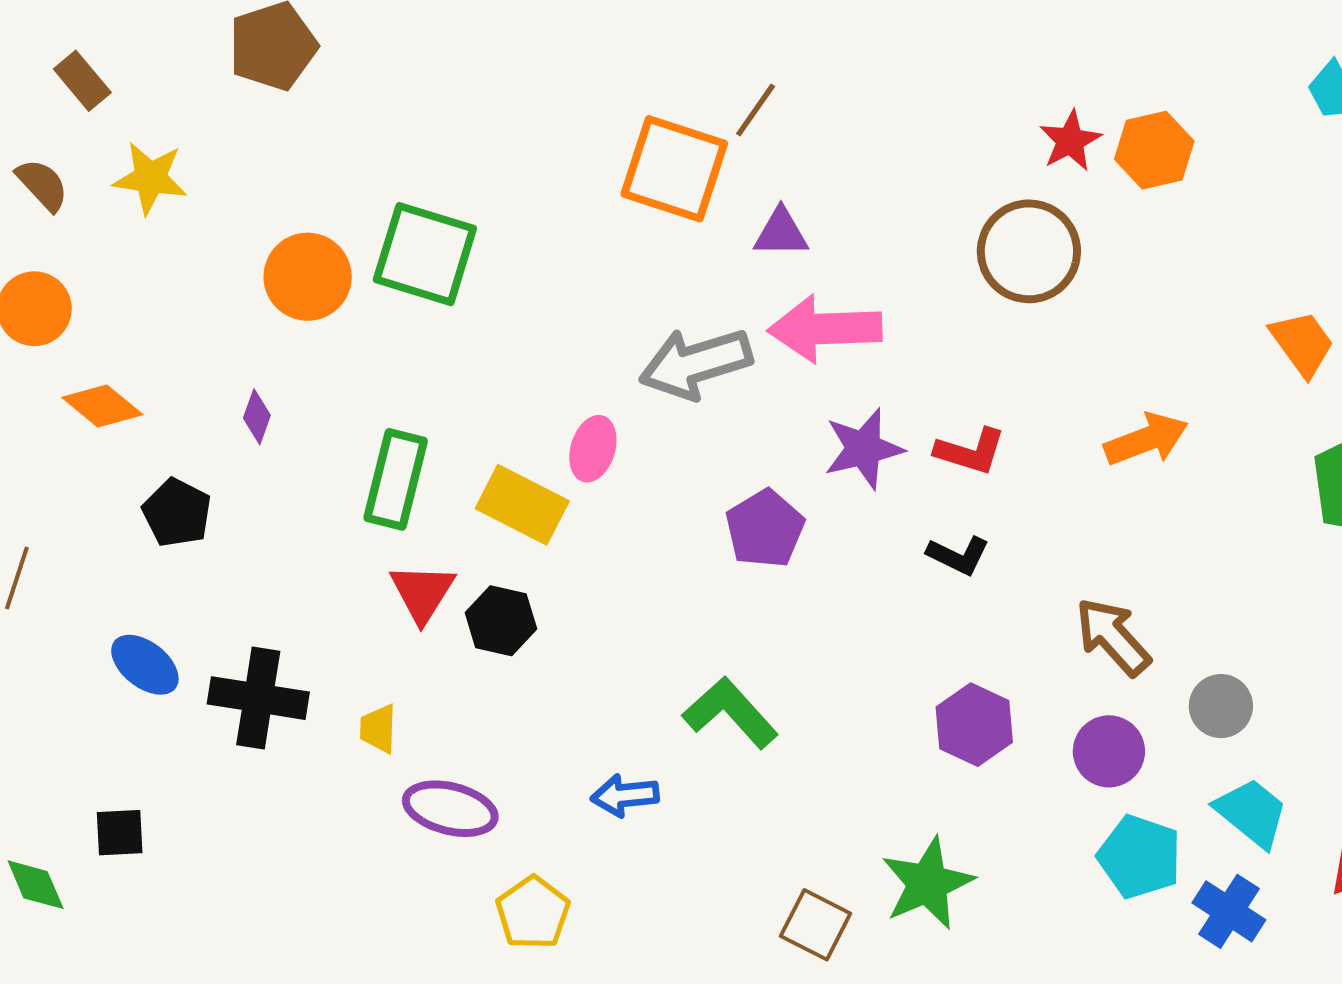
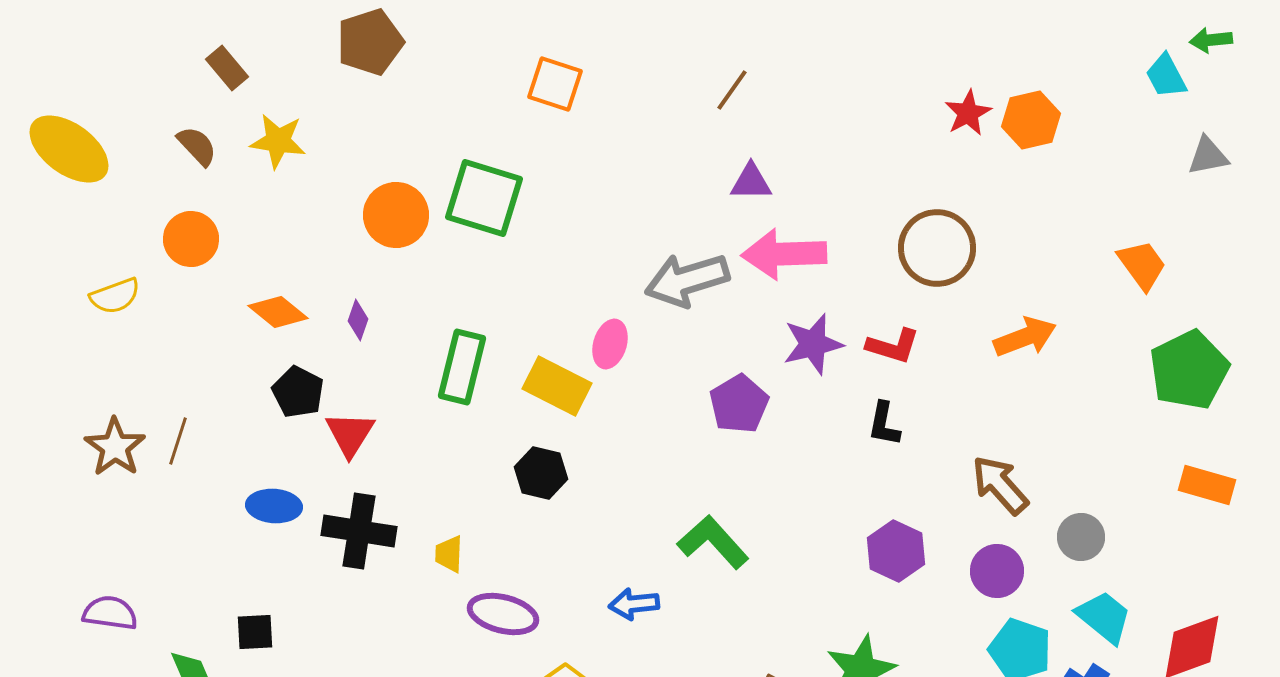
orange square: (674, 169) -> (555, 84), moved, size x0.7
brown circle: (1029, 251) -> (937, 248), moved
orange diamond: (102, 406) -> (278, 312), moved
black L-shape: (958, 555) -> (884, 424), turned 75
red triangle: (422, 593) -> (350, 434), moved
blue ellipse: (145, 665) -> (274, 506), turned -34

